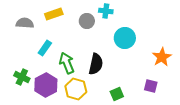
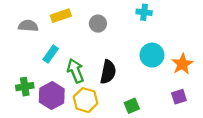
cyan cross: (106, 11) -> (144, 12), moved
cyan circle: (125, 38) -> (152, 55), moved
green cross: (22, 77) -> (25, 87), turned -35
purple square: (151, 86) -> (179, 97), moved, turned -32

